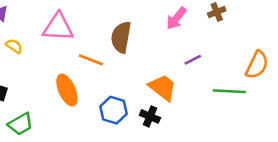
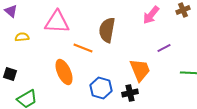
yellow semicircle: (14, 46) -> (22, 37), turned -40
orange trapezoid: (163, 88) -> (140, 70), turned 30
black cross: (150, 116) -> (130, 93), turned -35

